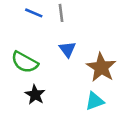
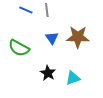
brown star: (101, 67) -> (78, 37), moved, turned -30
black star: (35, 95) -> (48, 73), moved

